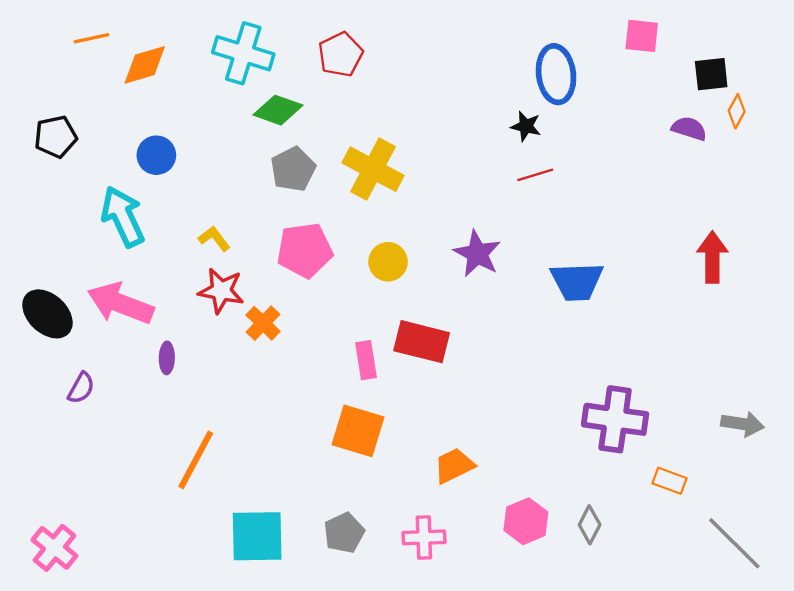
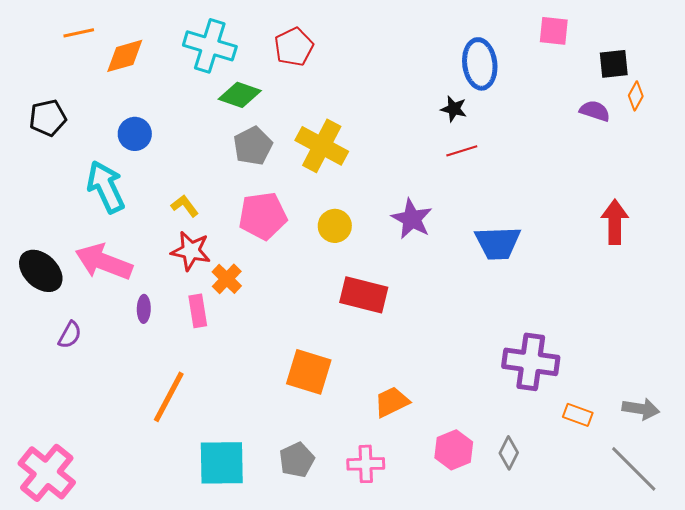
pink rectangle: (366, 360) -> (198, 311), moved
gray arrow: (742, 424) -> (641, 409), moved
pink cross: (54, 548) -> (47, 473), size x1.4

